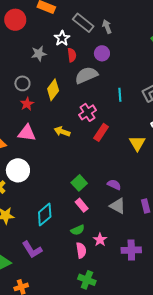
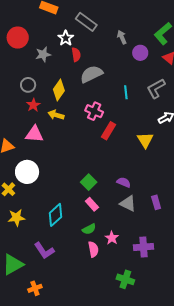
red circle: (15, 20) -> (18, 38), moved
gray arrow: (107, 27) -> (122, 37), moved
purple circle: (102, 53) -> (140, 53), moved
pink cross: (88, 112) -> (94, 111), turned -30
yellow arrow: (62, 132) -> (56, 115), moved
green cross: (87, 280) -> (125, 279), moved

